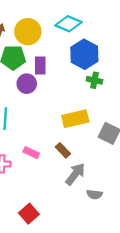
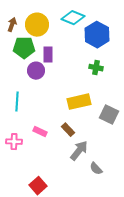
blue hexagon: (84, 54) -> (97, 35), moved
gray semicircle: (95, 194) -> (96, 169), turned 40

